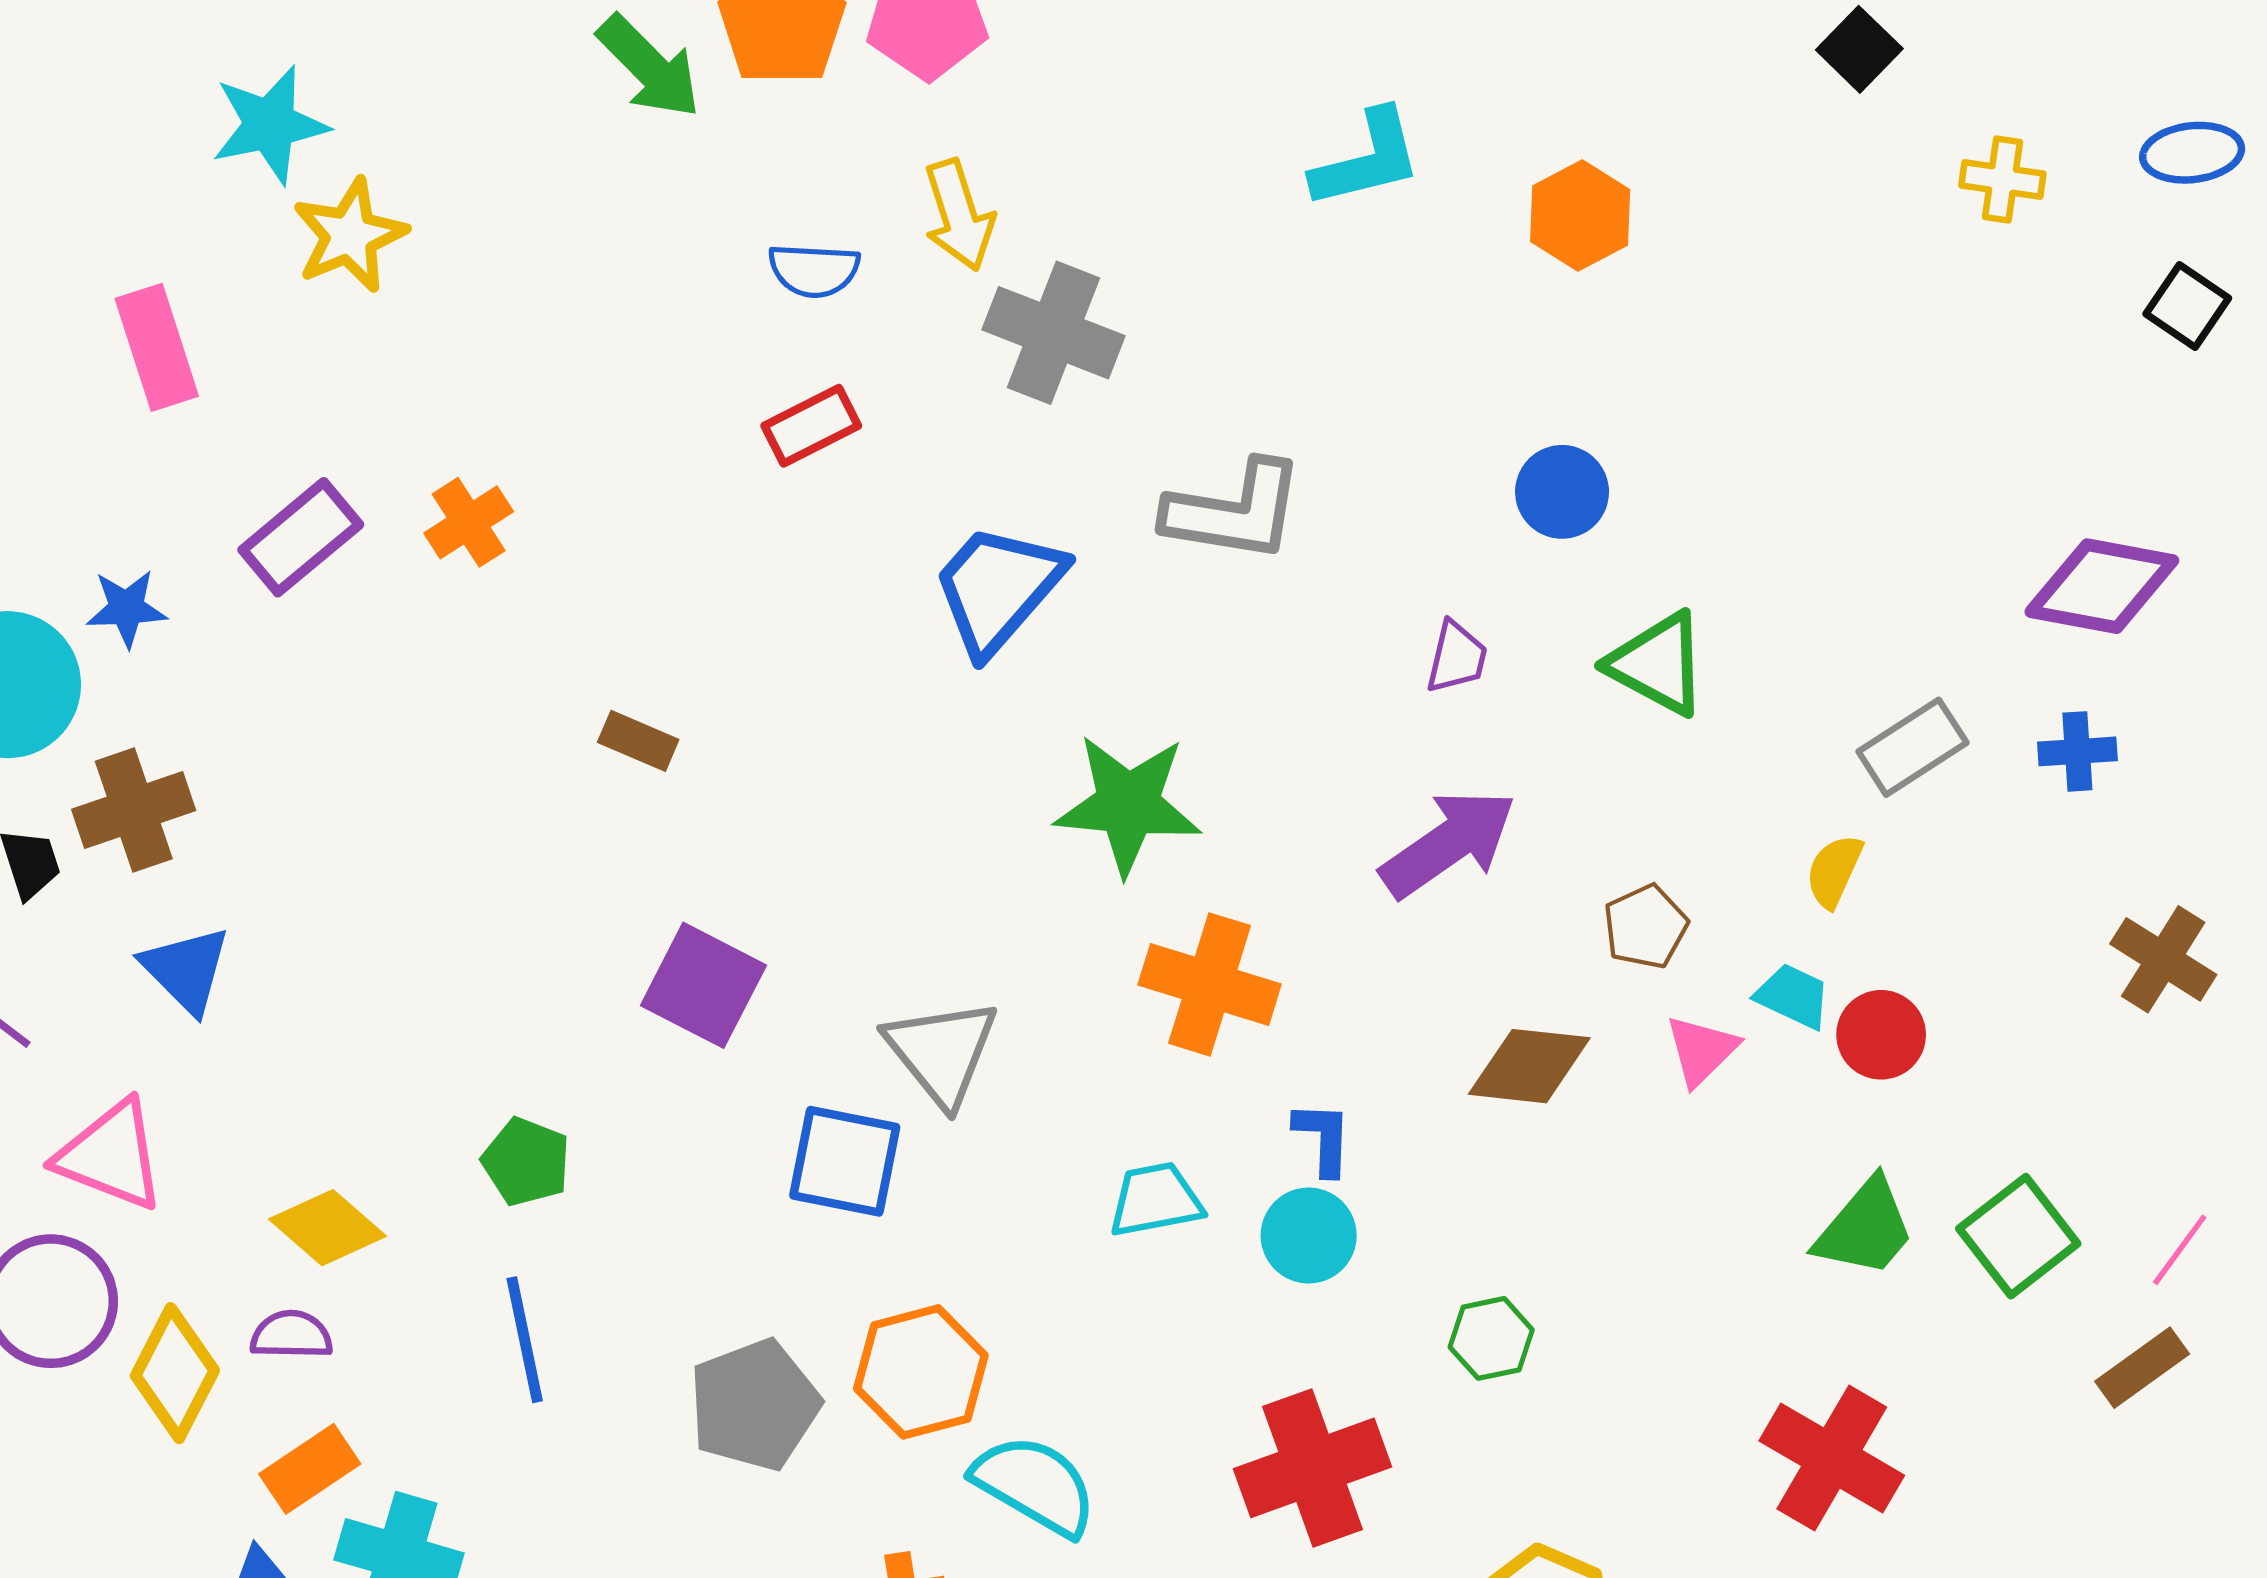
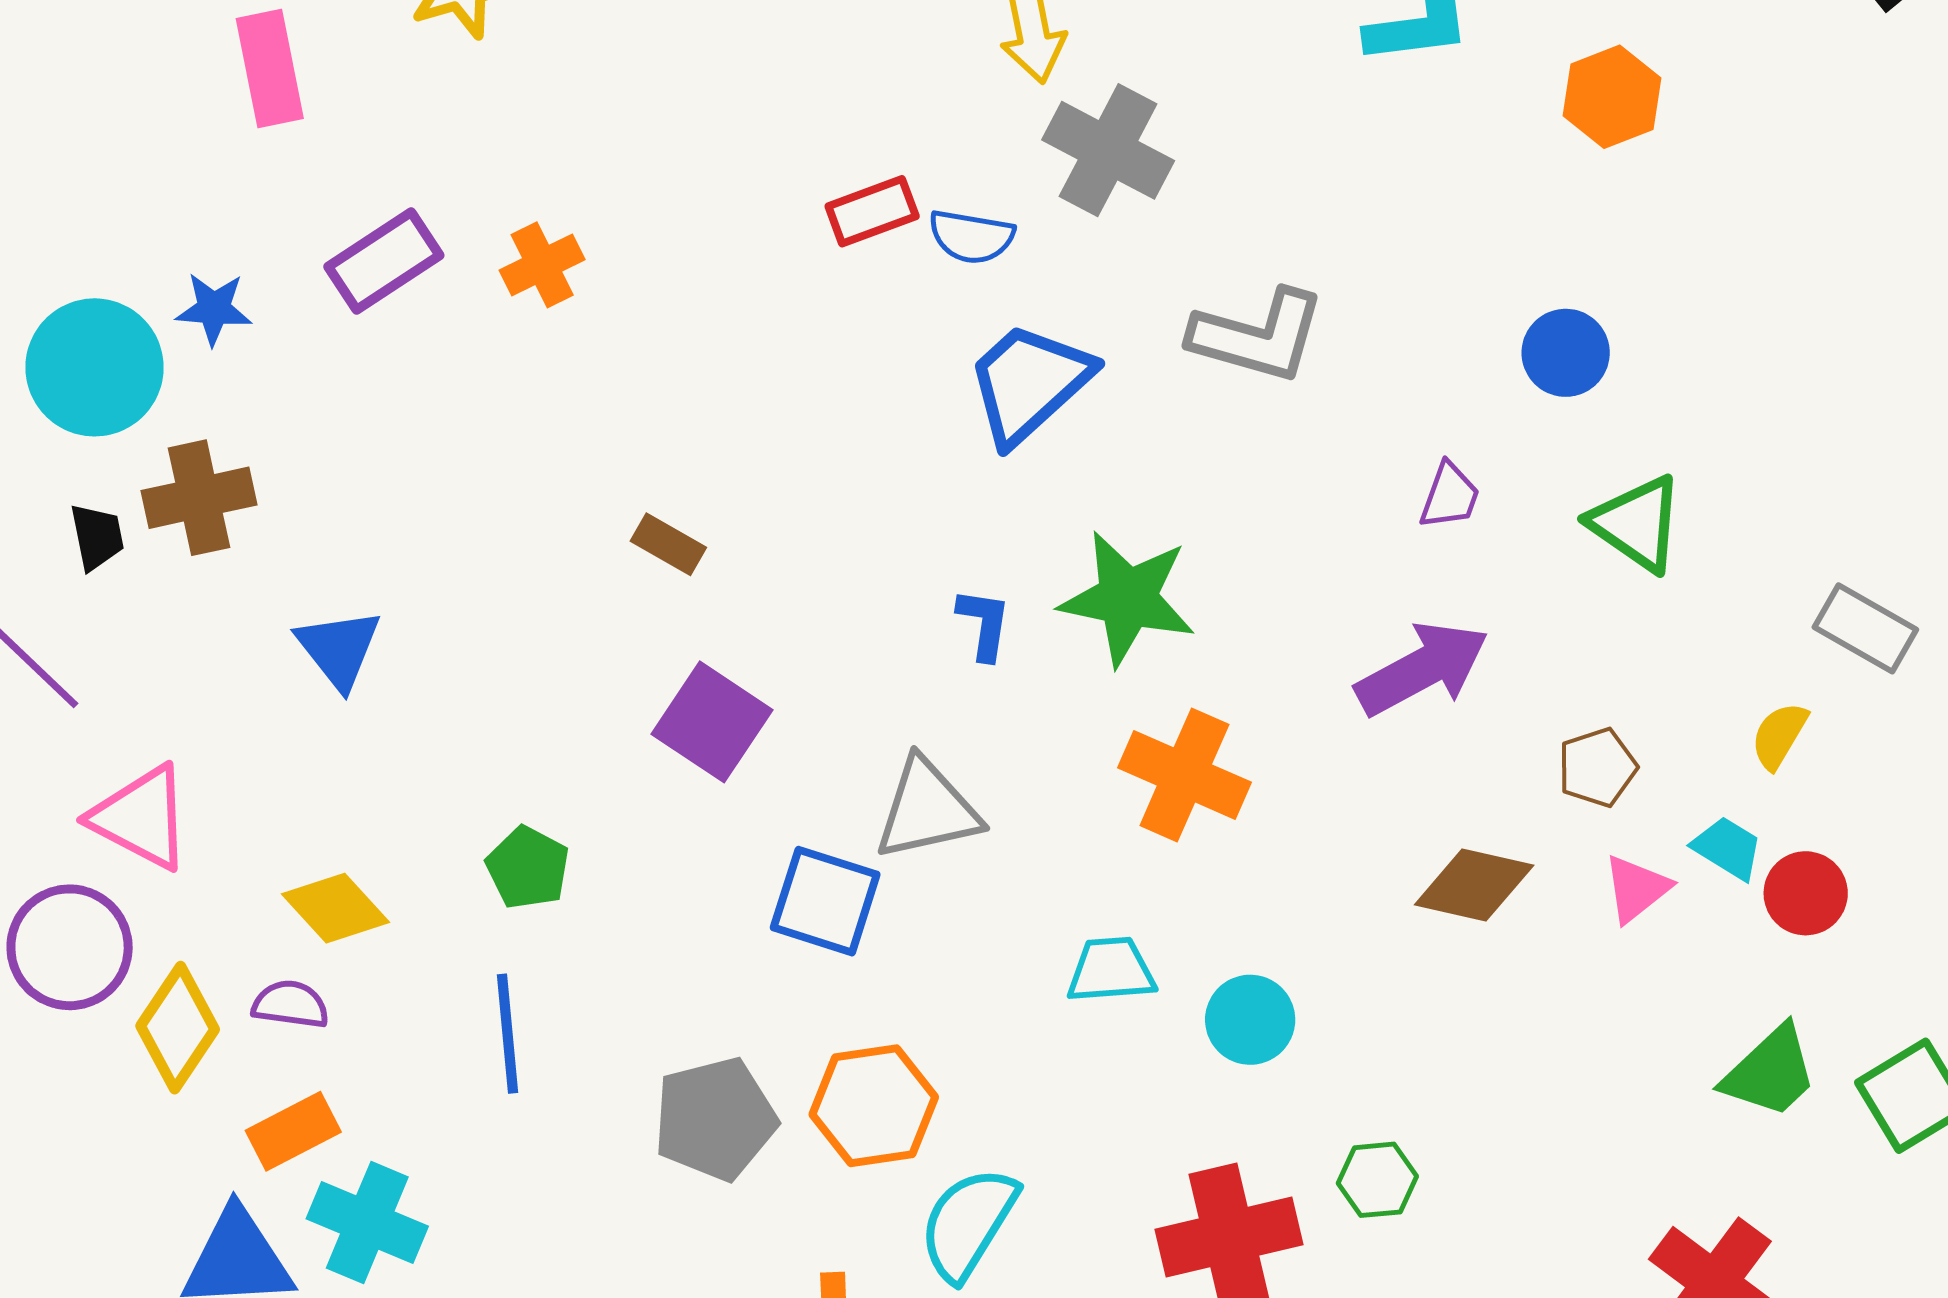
blue semicircle: (814, 270) -> (971, 237), moved
brown rectangle: (638, 741) -> (668, 544), moved
gray rectangle: (1912, 747) -> (1865, 628), turned 56
blue triangle: (186, 970) -> (339, 649), moved
gray triangle: (942, 1052) -> (927, 809), turned 50
blue L-shape: (1323, 1138) -> (984, 624), moved
green hexagon: (1491, 1338) -> (1377, 1180), moved
cyan semicircle: (1035, 1485) -> (968, 1223), turned -95

